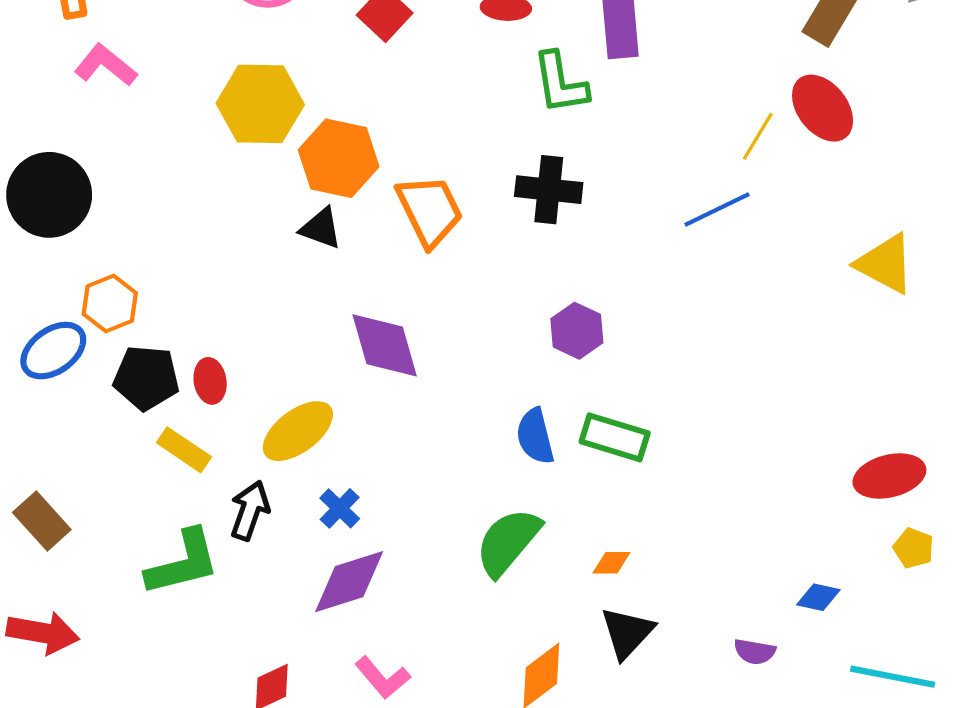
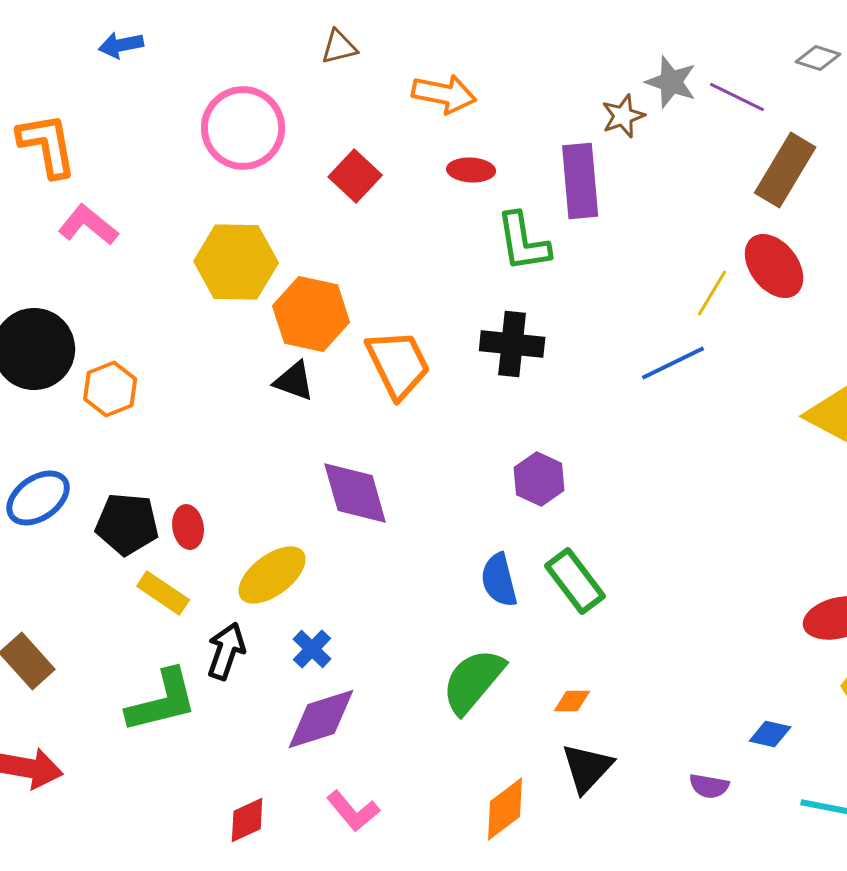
orange hexagon: (110, 304) -> (110, 389), moved
green rectangle: (615, 437) -> (575, 581), turned 36

